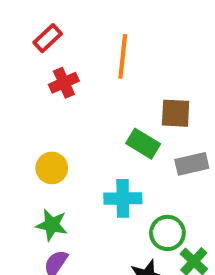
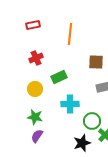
red rectangle: (48, 38) -> (33, 25), turned 32
red cross: (64, 83) -> (36, 58), moved
green rectangle: (143, 144) -> (59, 77), moved, turned -56

